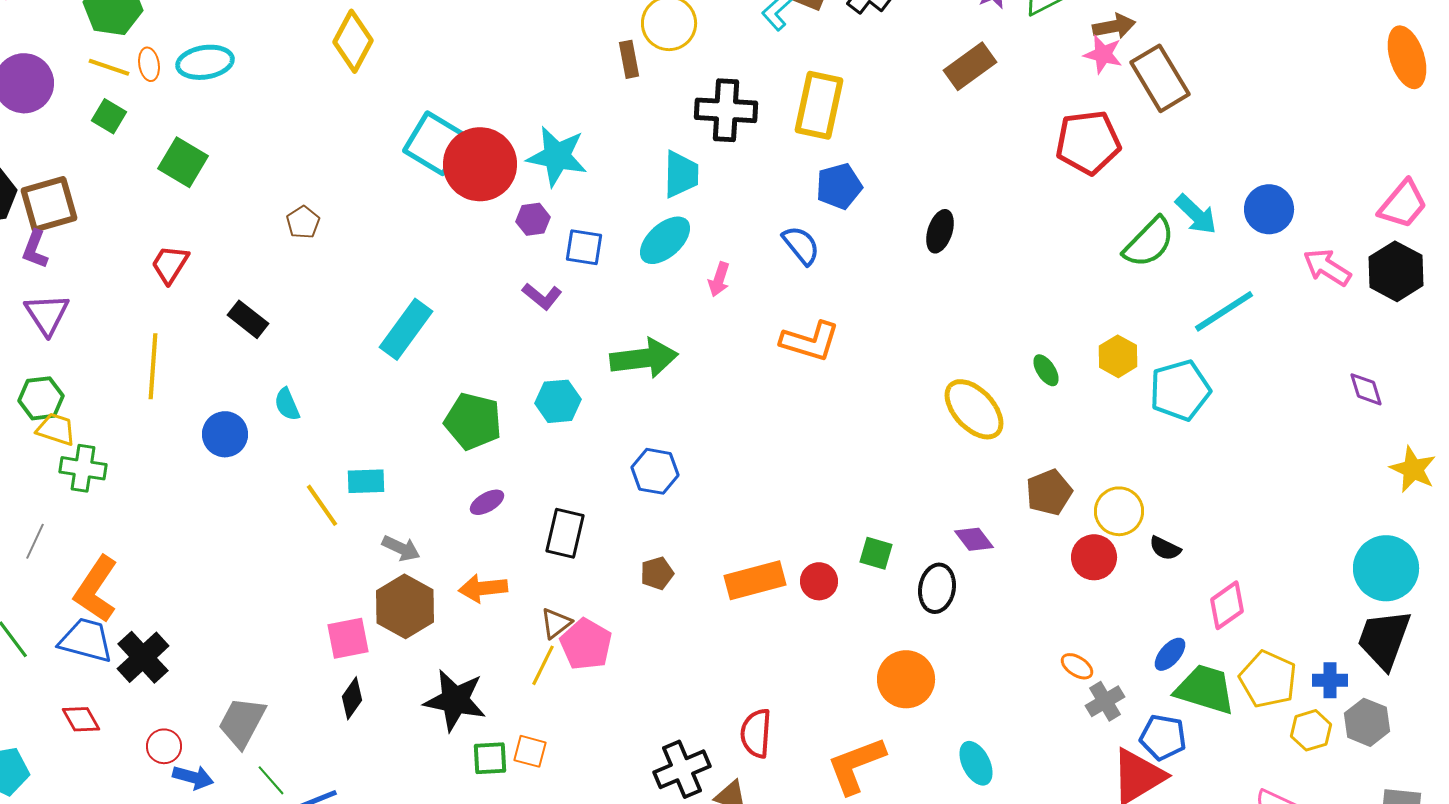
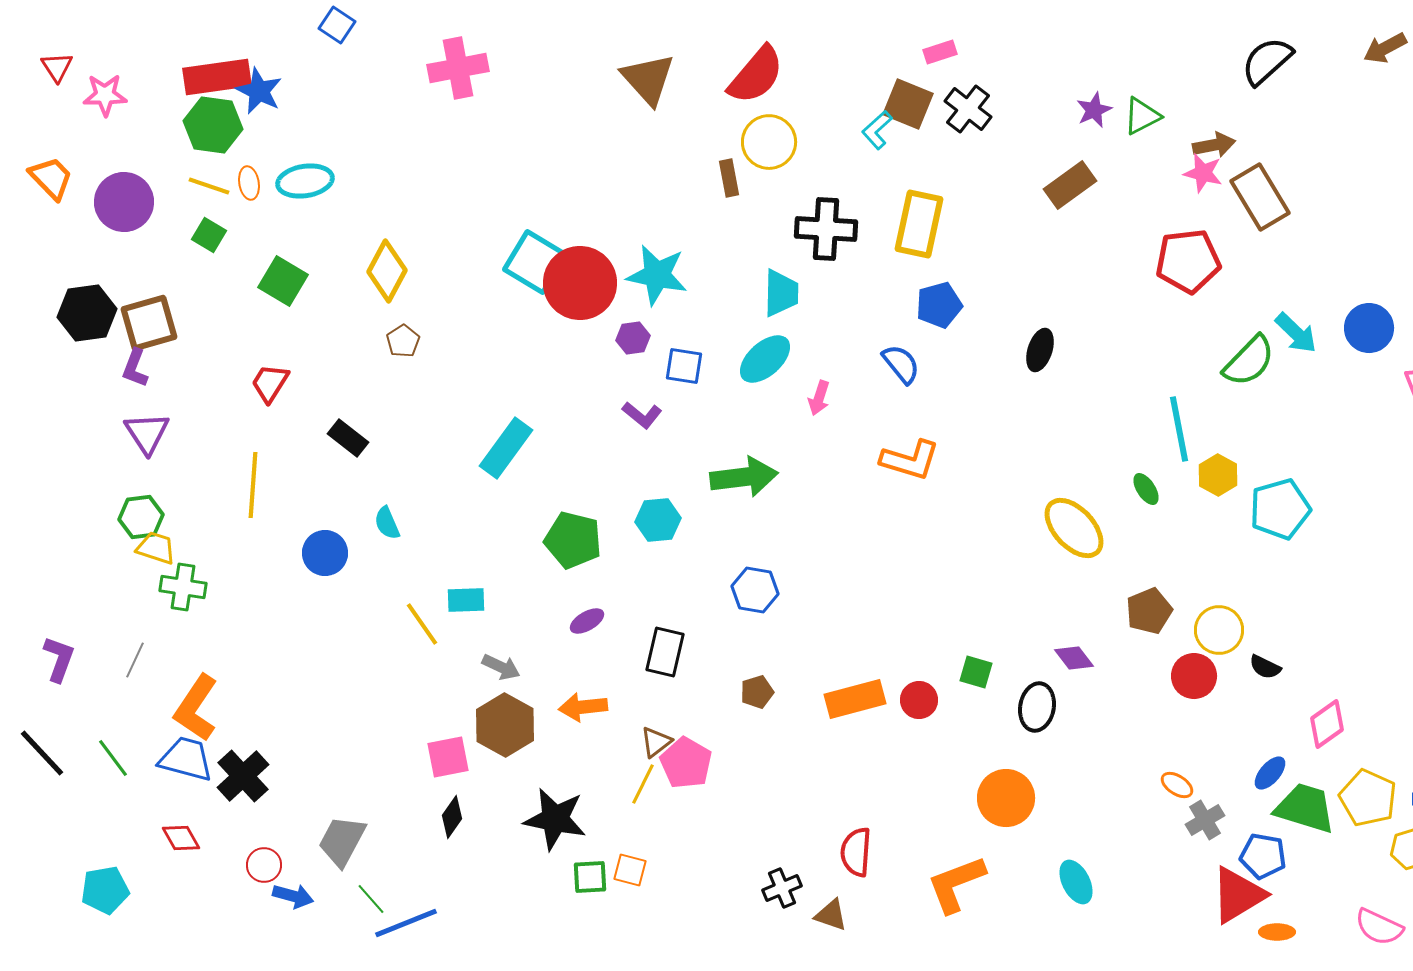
yellow diamond: (353, 41) -> (387, 271), moved
cyan line: (1224, 311) -> (1179, 429), moved, turned -68
black cross: (682, 769) -> (782, 888), size x0.7

